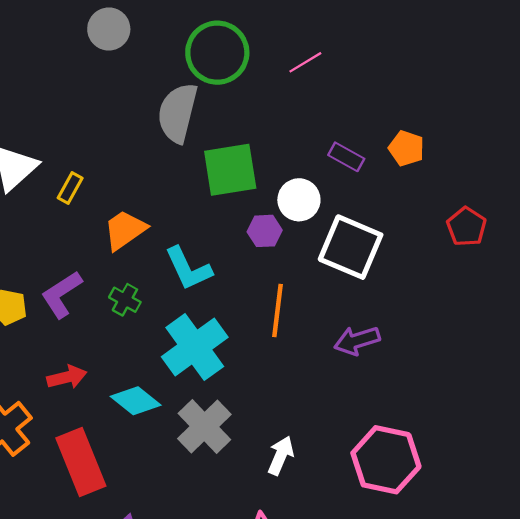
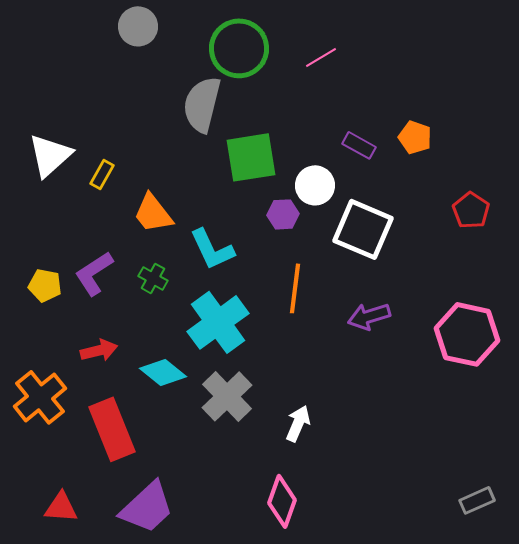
orange trapezoid: (125, 230) -> (153, 213), turned -93
pink hexagon: (386, 460) -> (467, 334), moved

